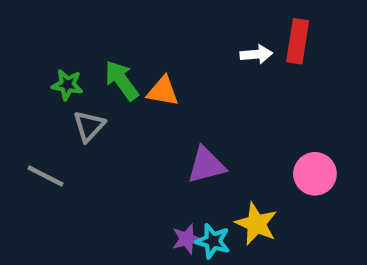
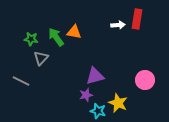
orange triangle: (163, 91) -> (74, 32), moved
purple star: (187, 239) -> (86, 95), moved

